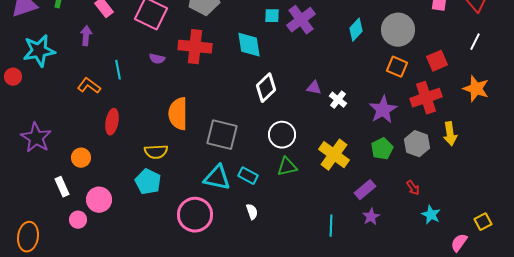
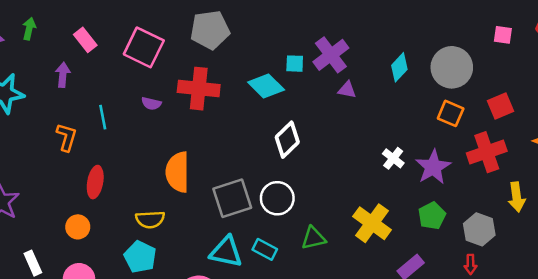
cyan square: (272, 16) -> (295, 64), moved
cyan diamond: (249, 45) -> (266, 86), turned -36
orange L-shape: (89, 86) -> (67, 137), turned 70
purple triangle: (314, 88) -> (347, 90), moved
white cross: (338, 100) -> (393, 158), moved
gray square: (222, 135) -> (232, 198), turned -32
white circle: (282, 135) -> (277, 198), moved
gray hexagon: (417, 144) -> (479, 229), moved
orange circle: (81, 158) -> (78, 227), moved
red arrow: (413, 188) -> (470, 264), turned 35

